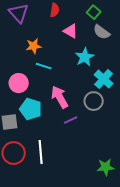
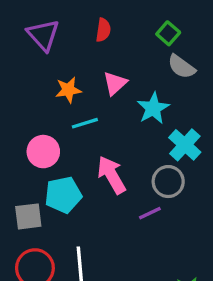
pink triangle: (71, 31) -> (115, 83), moved, turned 49
cyan line: (44, 66) -> (85, 123), turned -35
cyan pentagon: (31, 109) -> (63, 195), turned -30
purple line: (71, 120) -> (150, 213), moved

